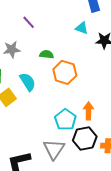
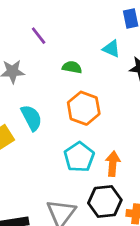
green semicircle: (47, 54) -> (72, 67), moved
cyan pentagon: (65, 120) -> (79, 157), moved

